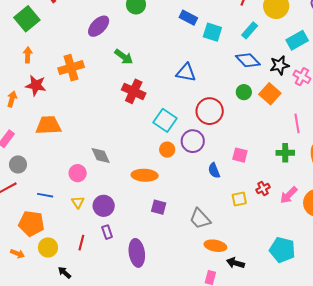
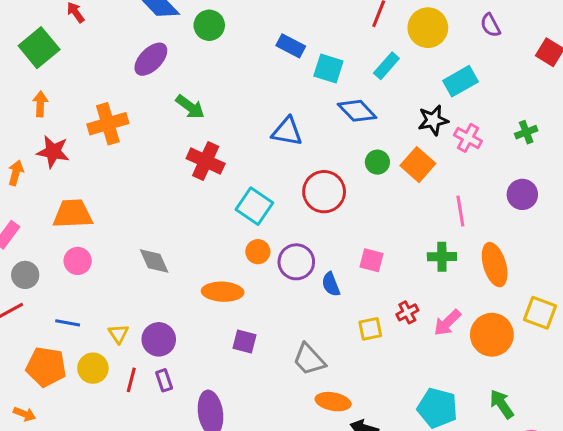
blue diamond: (248, 60) -> (357, 111), moved
purple circle: (193, 141) -> (296, 262), moved
pink circle: (78, 173) -> (78, 261), moved
red line: (81, 243) -> (131, 380), moved
yellow circle: (48, 247) -> (93, 368), moved

